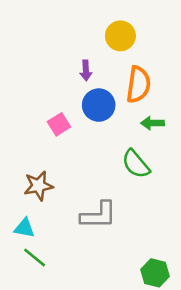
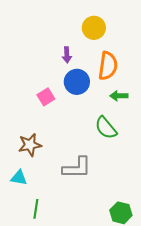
green line: (35, 258) -> (36, 209), moved, turned 60

